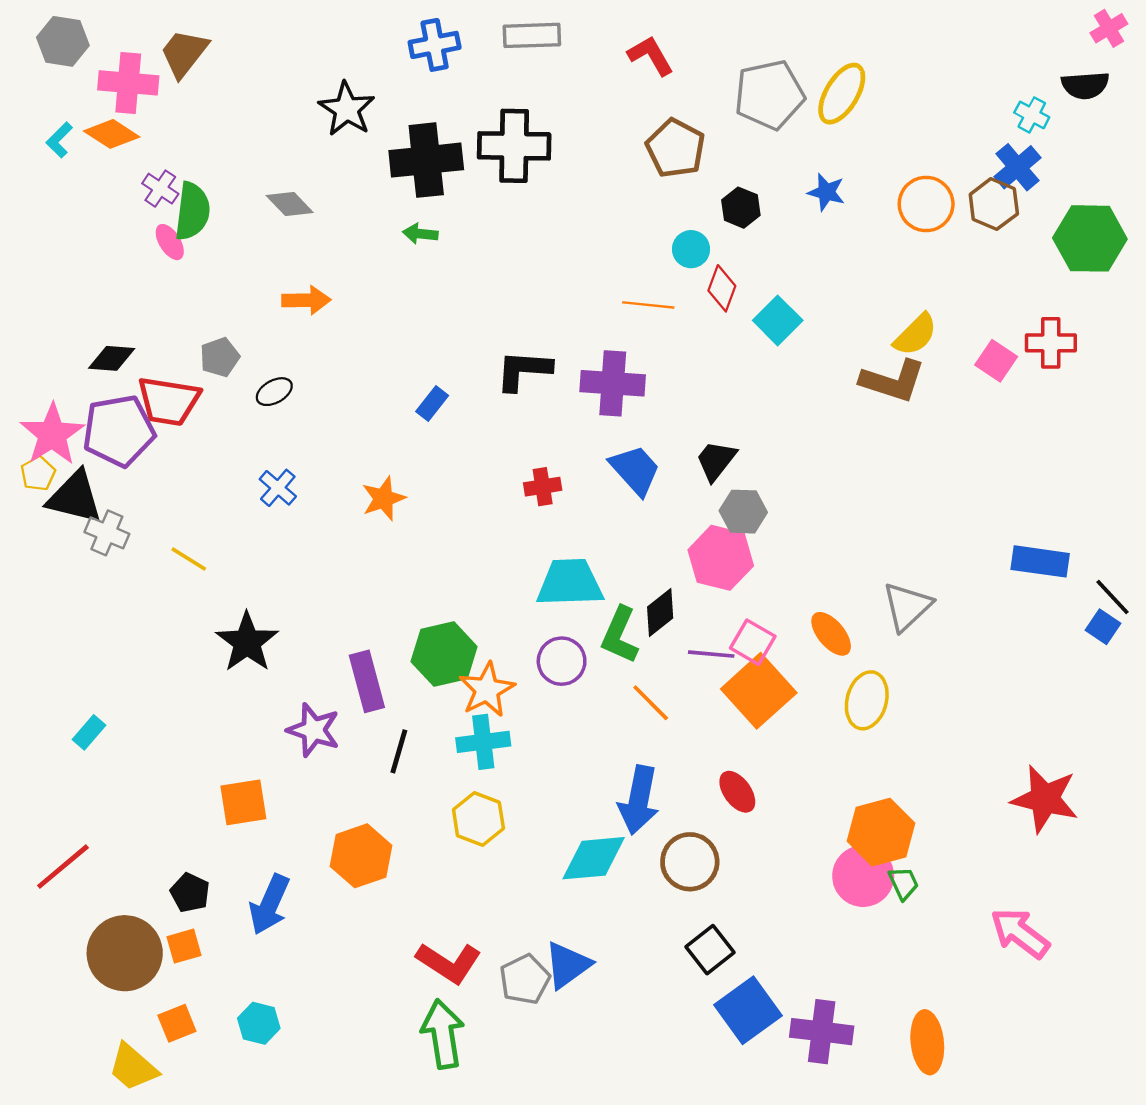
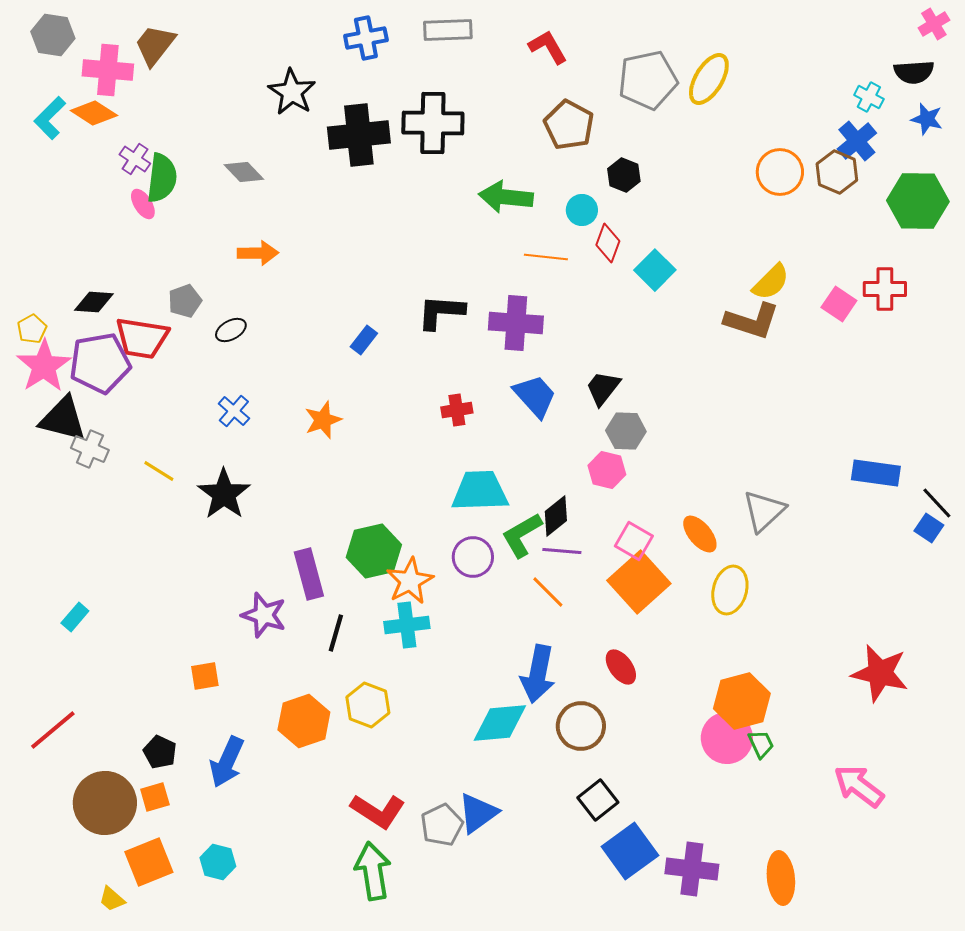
cyan L-shape: (59, 140) -> (50, 118), size x1.4
blue star: (826, 192) -> (927, 119), moved
green arrow: (420, 234) -> (506, 197), moved, size x1.8
yellow pentagon: (38, 474) -> (32, 329), moved
pink hexagon: (721, 558) -> (607, 470), size x0.7
green L-shape: (620, 635) -> (522, 535), turned 36
black star: (247, 642) -> (224, 494), moved
purple line: (711, 654) -> (562, 551), moved
orange square: (243, 802) -> (205, 676), size x0.7
yellow hexagon: (478, 819) -> (368, 705), moved
orange square: (177, 1023) -> (149, 862), size x1.5
yellow trapezoid: (133, 1067) -> (112, 899), size x0.6

